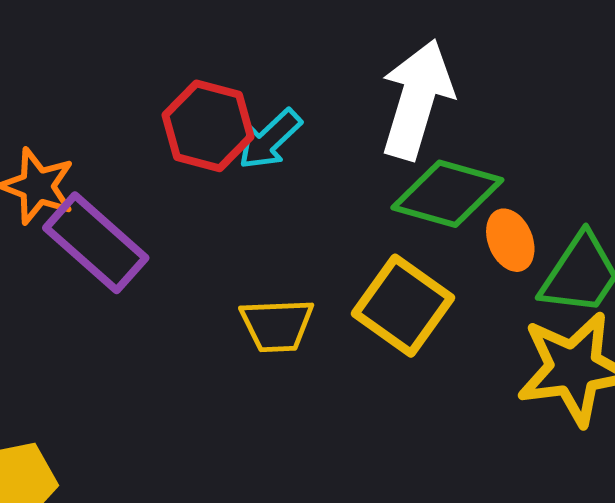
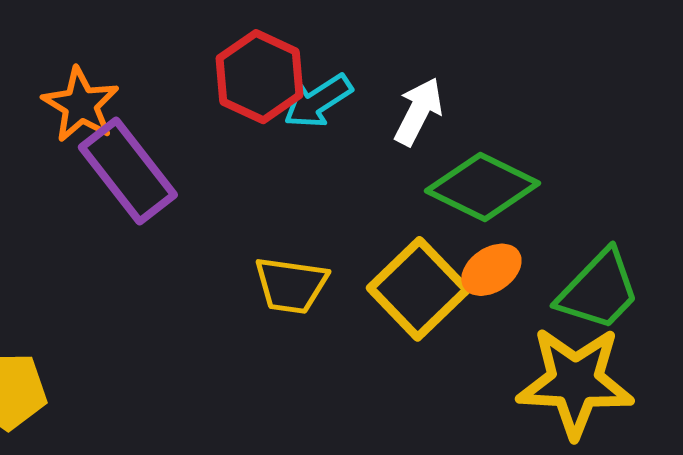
white arrow: (417, 99) -> (418, 112), moved, size x0.6
orange ellipse: (510, 240) -> (491, 270), moved, turned 68

